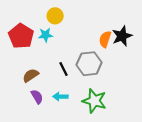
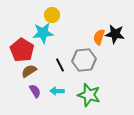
cyan star: (46, 35) -> (43, 33), size x1.5
red pentagon: (21, 36) -> (22, 50), moved
black star: (122, 36) -> (115, 34), turned 30

